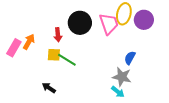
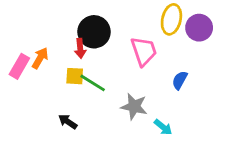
black circle: (80, 23) -> (94, 32), moved
pink trapezoid: (109, 24) -> (144, 51), moved
gray star: (122, 77) -> (134, 106), moved

